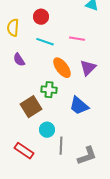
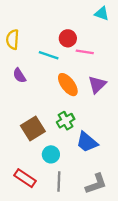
red circle: (41, 17) -> (68, 38), moved
green cross: (49, 90) -> (66, 121), moved, turned -35
blue trapezoid: (79, 106) -> (87, 142), moved
gray line: (61, 146) -> (59, 181), moved

